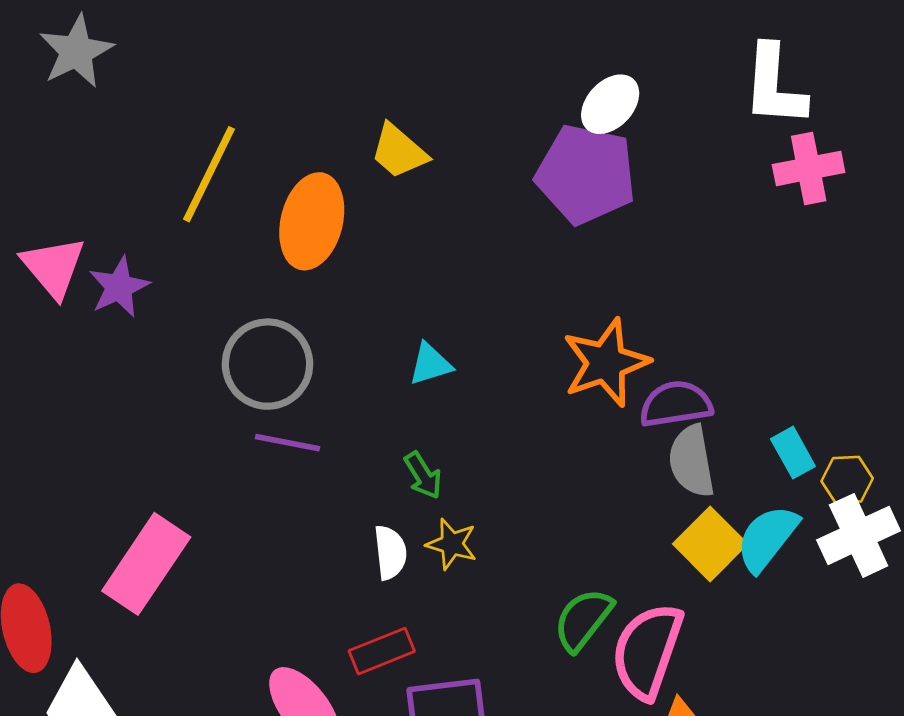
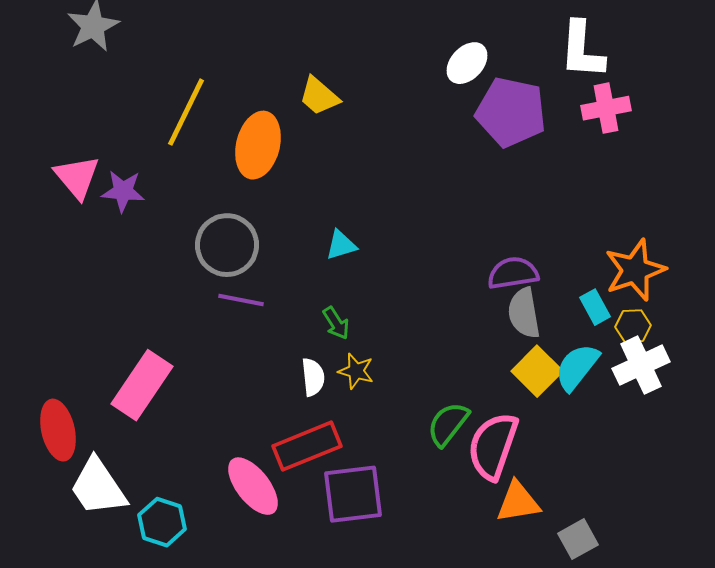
purple pentagon: (586, 174) -> (511, 112), moved
purple star: (119, 287) -> (123, 191), turned 30
orange star: (606, 363) -> (635, 270), moved
red rectangle: (382, 651) -> (307, 446), size x1.5

